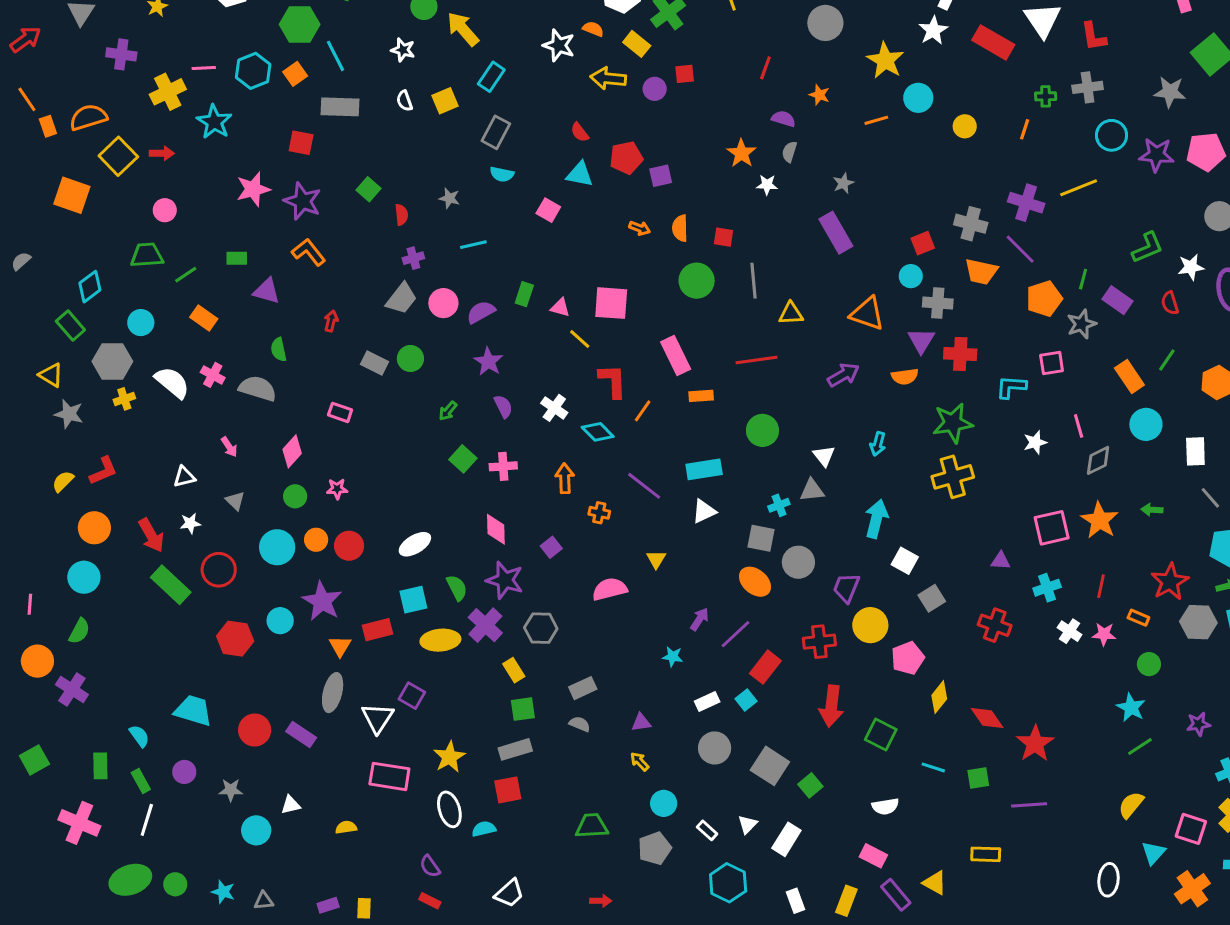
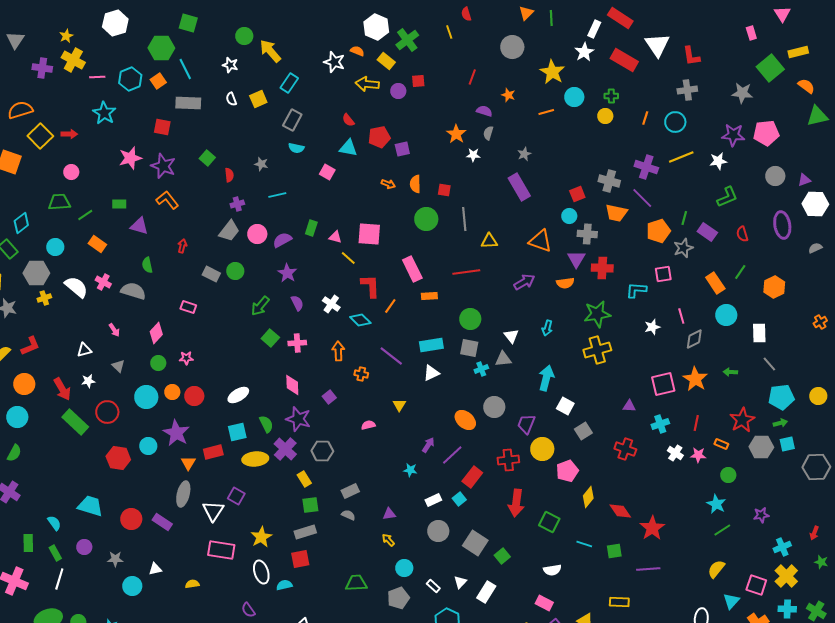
yellow cross: (168, 92) -> (73, 60), moved, turned -35
green cross: (1046, 96) -> (611, 96), moved
cyan circle: (1112, 135) -> (675, 122), moved
white star: (1191, 267) -> (718, 161), moved
green arrow: (448, 411) -> (260, 306), size x1.5
gray square: (761, 538) -> (469, 348), moved
pink semicircle: (610, 589) -> (368, 425), size x0.6

